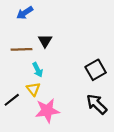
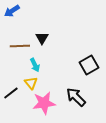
blue arrow: (25, 13) -> (12, 11), moved
black arrow: (97, 104) -> (76, 97), moved

